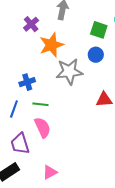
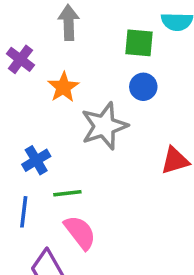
orange star: (51, 45) -> (63, 87), size x0.7

